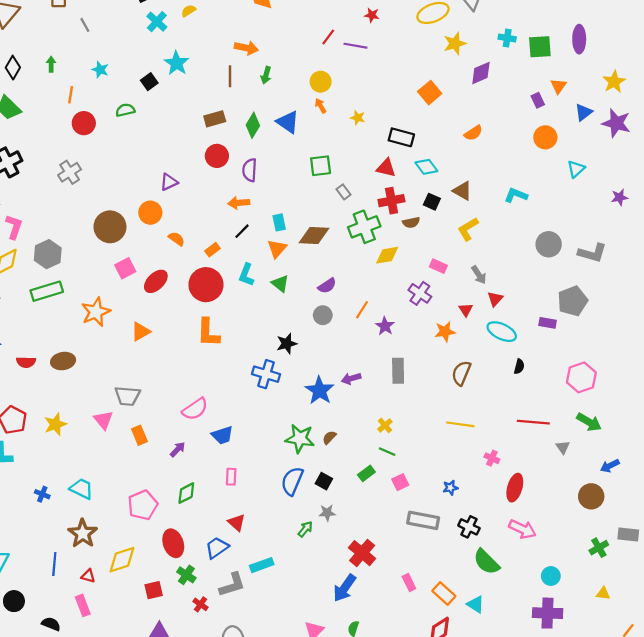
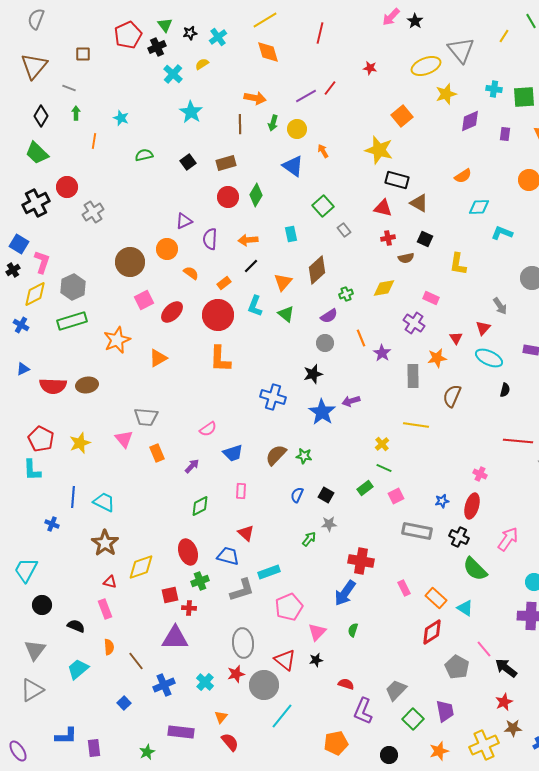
gray line: (85, 25) -> (69, 88), moved, turned -40
purple line: (355, 46) -> (306, 96), moved, turned -40
black square: (149, 82) -> (188, 162), moved
yellow circle: (321, 82) -> (297, 129), moved
orange square: (430, 93) -> (402, 116), moved
purple rectangle: (538, 100) -> (505, 134), moved, turned 32
yellow star: (358, 118) -> (379, 150), moved, size x2.0
red circle: (84, 123) -> (67, 187), moved
green diamond: (253, 125) -> (256, 195), moved
green square: (321, 166) -> (323, 206), turned -35
cyan diamond: (426, 167) -> (479, 207), moved, turned -55
purple semicircle: (250, 170) -> (210, 239), moved
brown triangle: (462, 191) -> (419, 203), moved
red cross: (391, 201) -> (388, 238), size x0.6
cyan rectangle: (279, 222) -> (291, 234), moved
green cross: (364, 227) -> (346, 294), moved, size x0.5
yellow L-shape: (468, 229) -> (458, 264), turned -50
brown diamond: (314, 236) -> (317, 270), turned -44
gray arrow: (479, 275) -> (500, 306), moved
orange line: (362, 310) -> (361, 338), turned -54
black star: (287, 344) -> (313, 374), moved
red semicircle: (26, 362) -> (53, 386), size x1.5
gray rectangle: (398, 371) -> (413, 376), moved
pink semicircle: (195, 409) -> (208, 429), size x0.7
yellow line: (460, 424) -> (416, 425), moved
brown semicircle: (329, 437) -> (276, 455), moved, size x1.6
green star: (300, 439) -> (304, 456), size x0.6
blue semicircle: (292, 481) -> (297, 495), size x0.6
red ellipse: (515, 488) -> (472, 506), moved
blue cross: (42, 494) -> (52, 524), moved
pink pentagon: (143, 505) -> (289, 607), moved
pink arrow: (522, 529) -> (508, 539), turned -80
blue trapezoid: (217, 548) -> (228, 556), turned 50
red cross: (362, 553) -> (361, 561), turned -30
blue line: (54, 564) -> (73, 497), moved
green cross: (186, 575) -> (200, 581), turned 36
red cross: (201, 604) -> (189, 608), moved, turned -32

